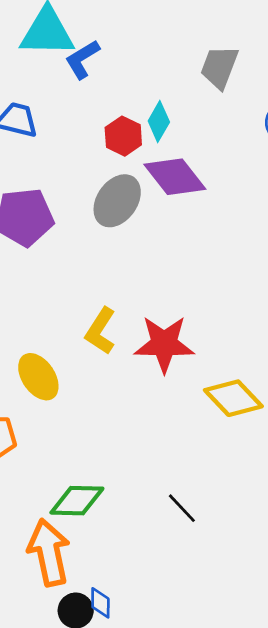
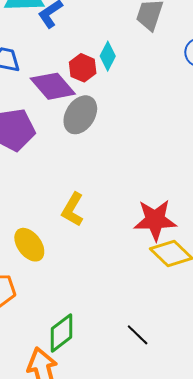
purple diamond: (175, 177) -> (53, 86), moved
red star: (164, 344) -> (155, 220), moved
green diamond: (77, 501) -> (61, 333), turned -36

